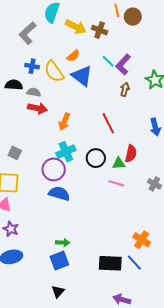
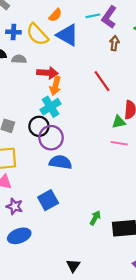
cyan line: (108, 61) -> (93, 16), turned -48
red arrow: (37, 108) -> (47, 73), moved
cyan cross: (66, 152) -> (50, 107), moved
black circle: (96, 158) -> (39, 126), moved
green arrow: (63, 243) -> (95, 218), moved, turned -56
blue square: (59, 261) -> (48, 200), moved

